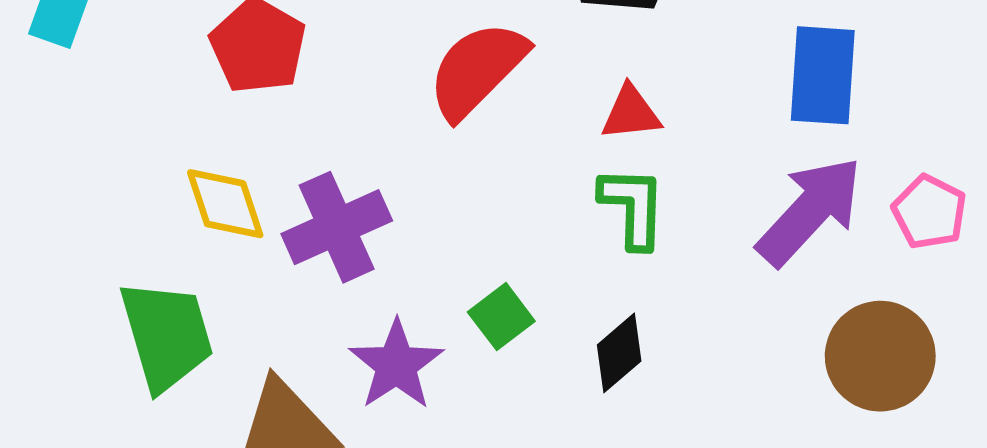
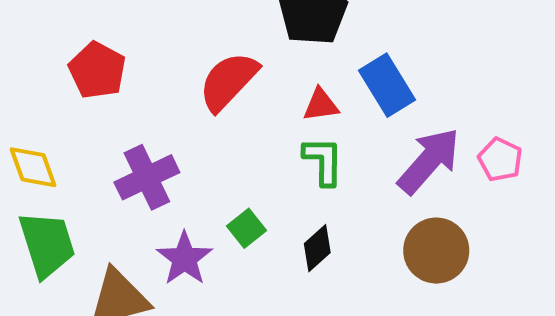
blue rectangle: (823, 75) -> (387, 85), moved, turned -34
yellow diamond: (225, 204) -> (33, 167), moved
brown circle: (880, 356) -> (436, 251), moved

